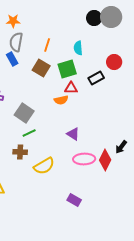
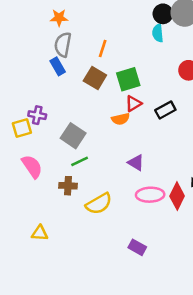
cyan semicircle: (78, 48) -> (158, 33), moved
black rectangle: (96, 78) -> (165, 110), moved
red triangle: (71, 88) -> (133, 104), turned -32

